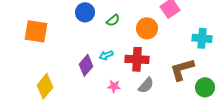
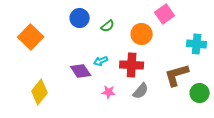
orange square: (36, 31) -> (31, 37), turned 35
purple diamond: (86, 65) -> (81, 71), turned -75

